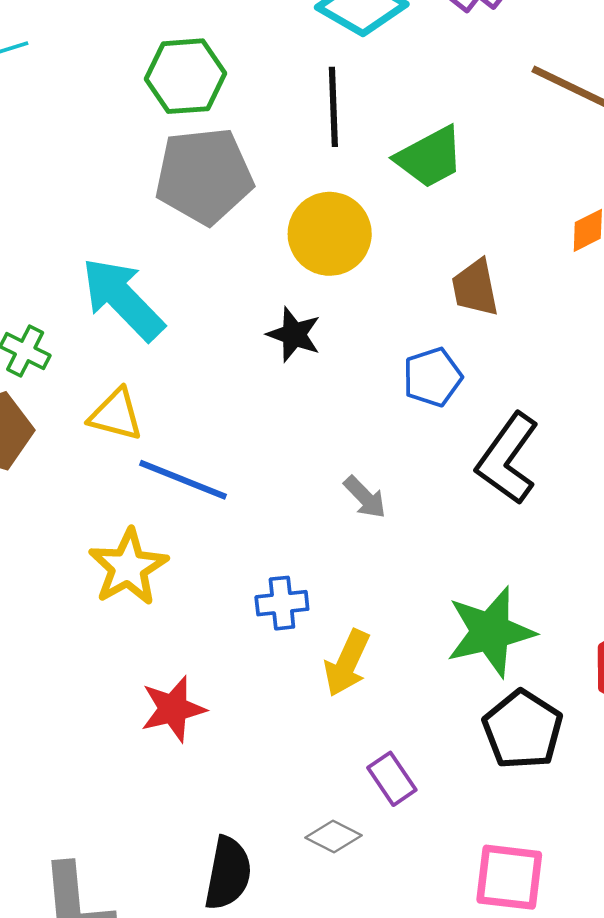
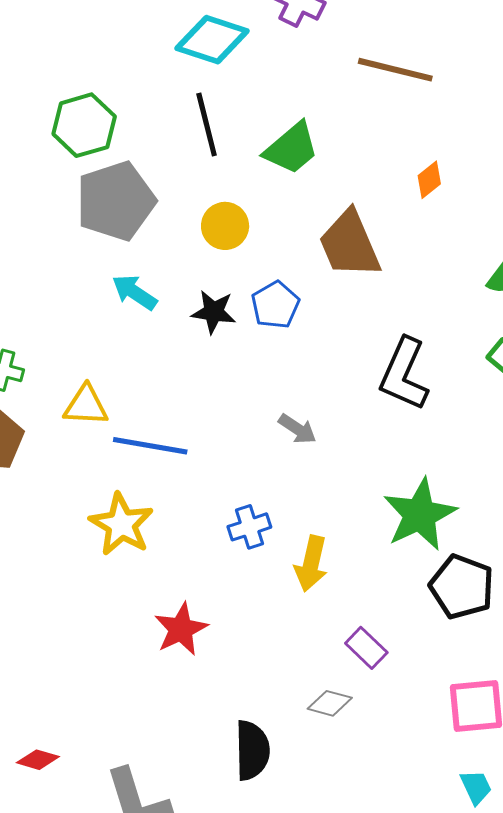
yellow circle: (330, 234) -> (225, 226), size x0.7
brown trapezoid: (475, 288) -> (350, 244), size x1.5
cyan arrow: (123, 299) -> (134, 292), moved, size x0.6
blue pentagon: (432, 377) -> (275, 305), moved

